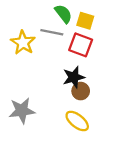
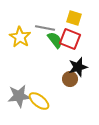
green semicircle: (63, 14) -> (55, 40), moved
black star: (74, 77) -> (78, 67), moved
yellow ellipse: (77, 121) -> (39, 101), moved

